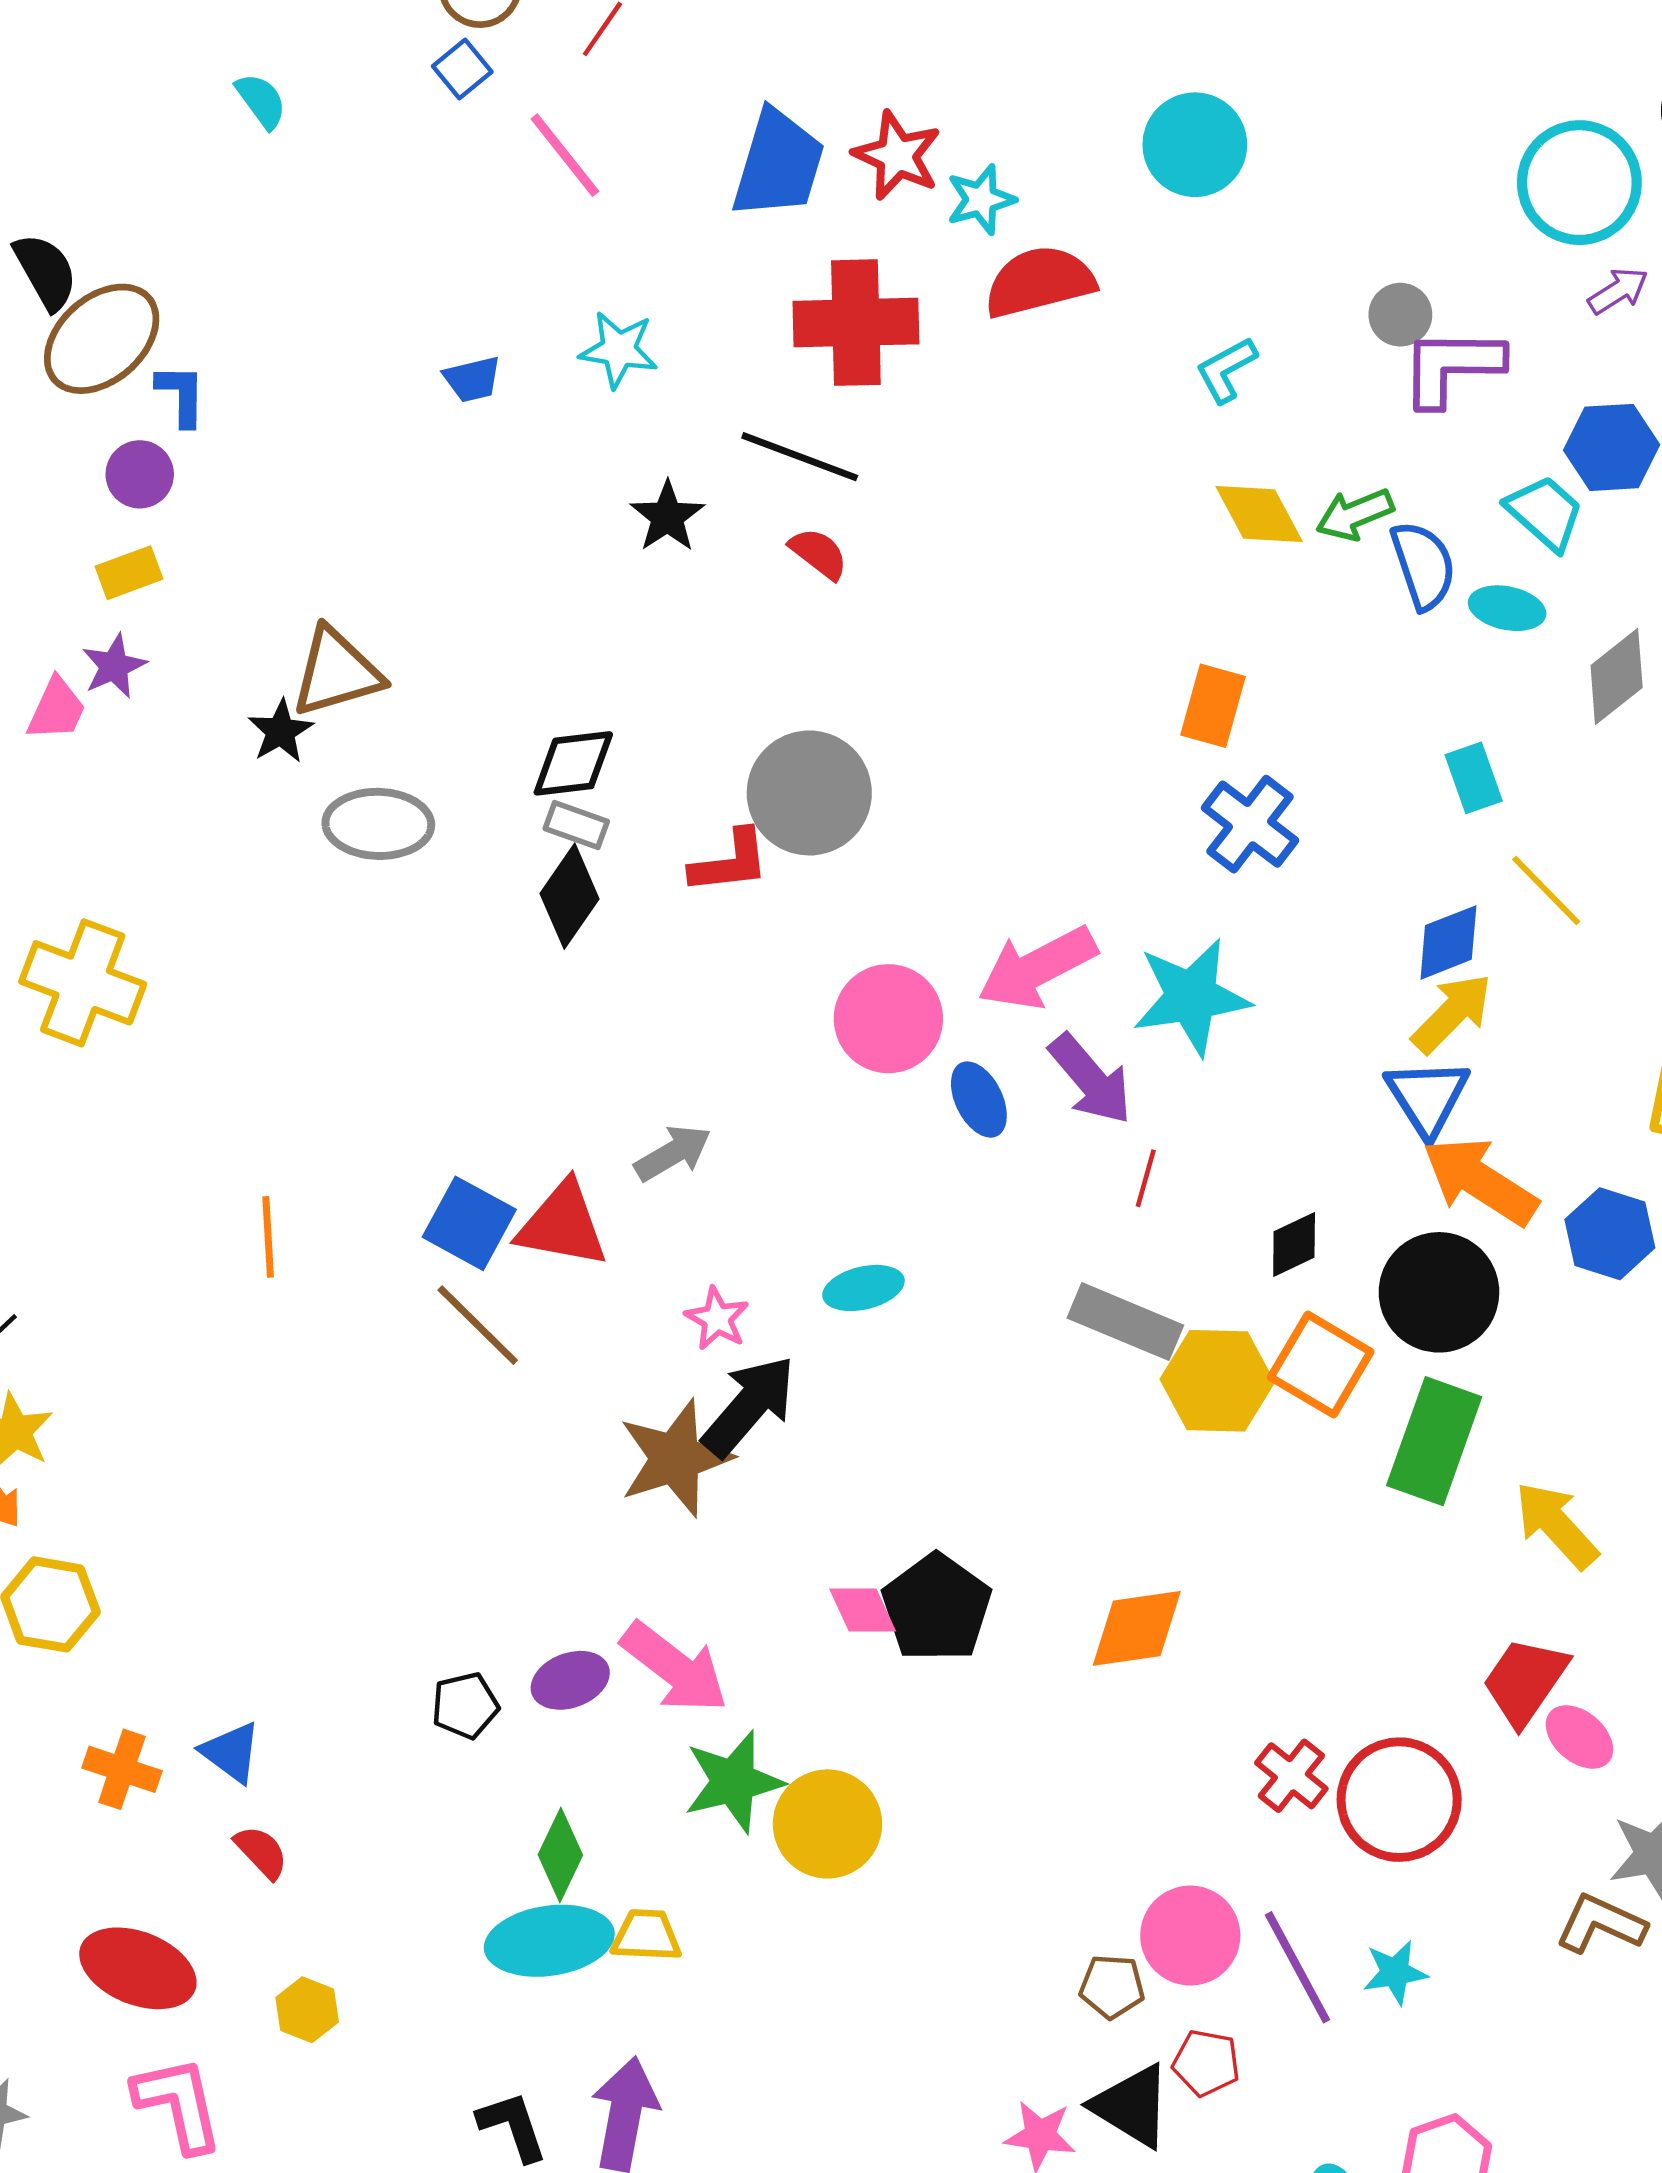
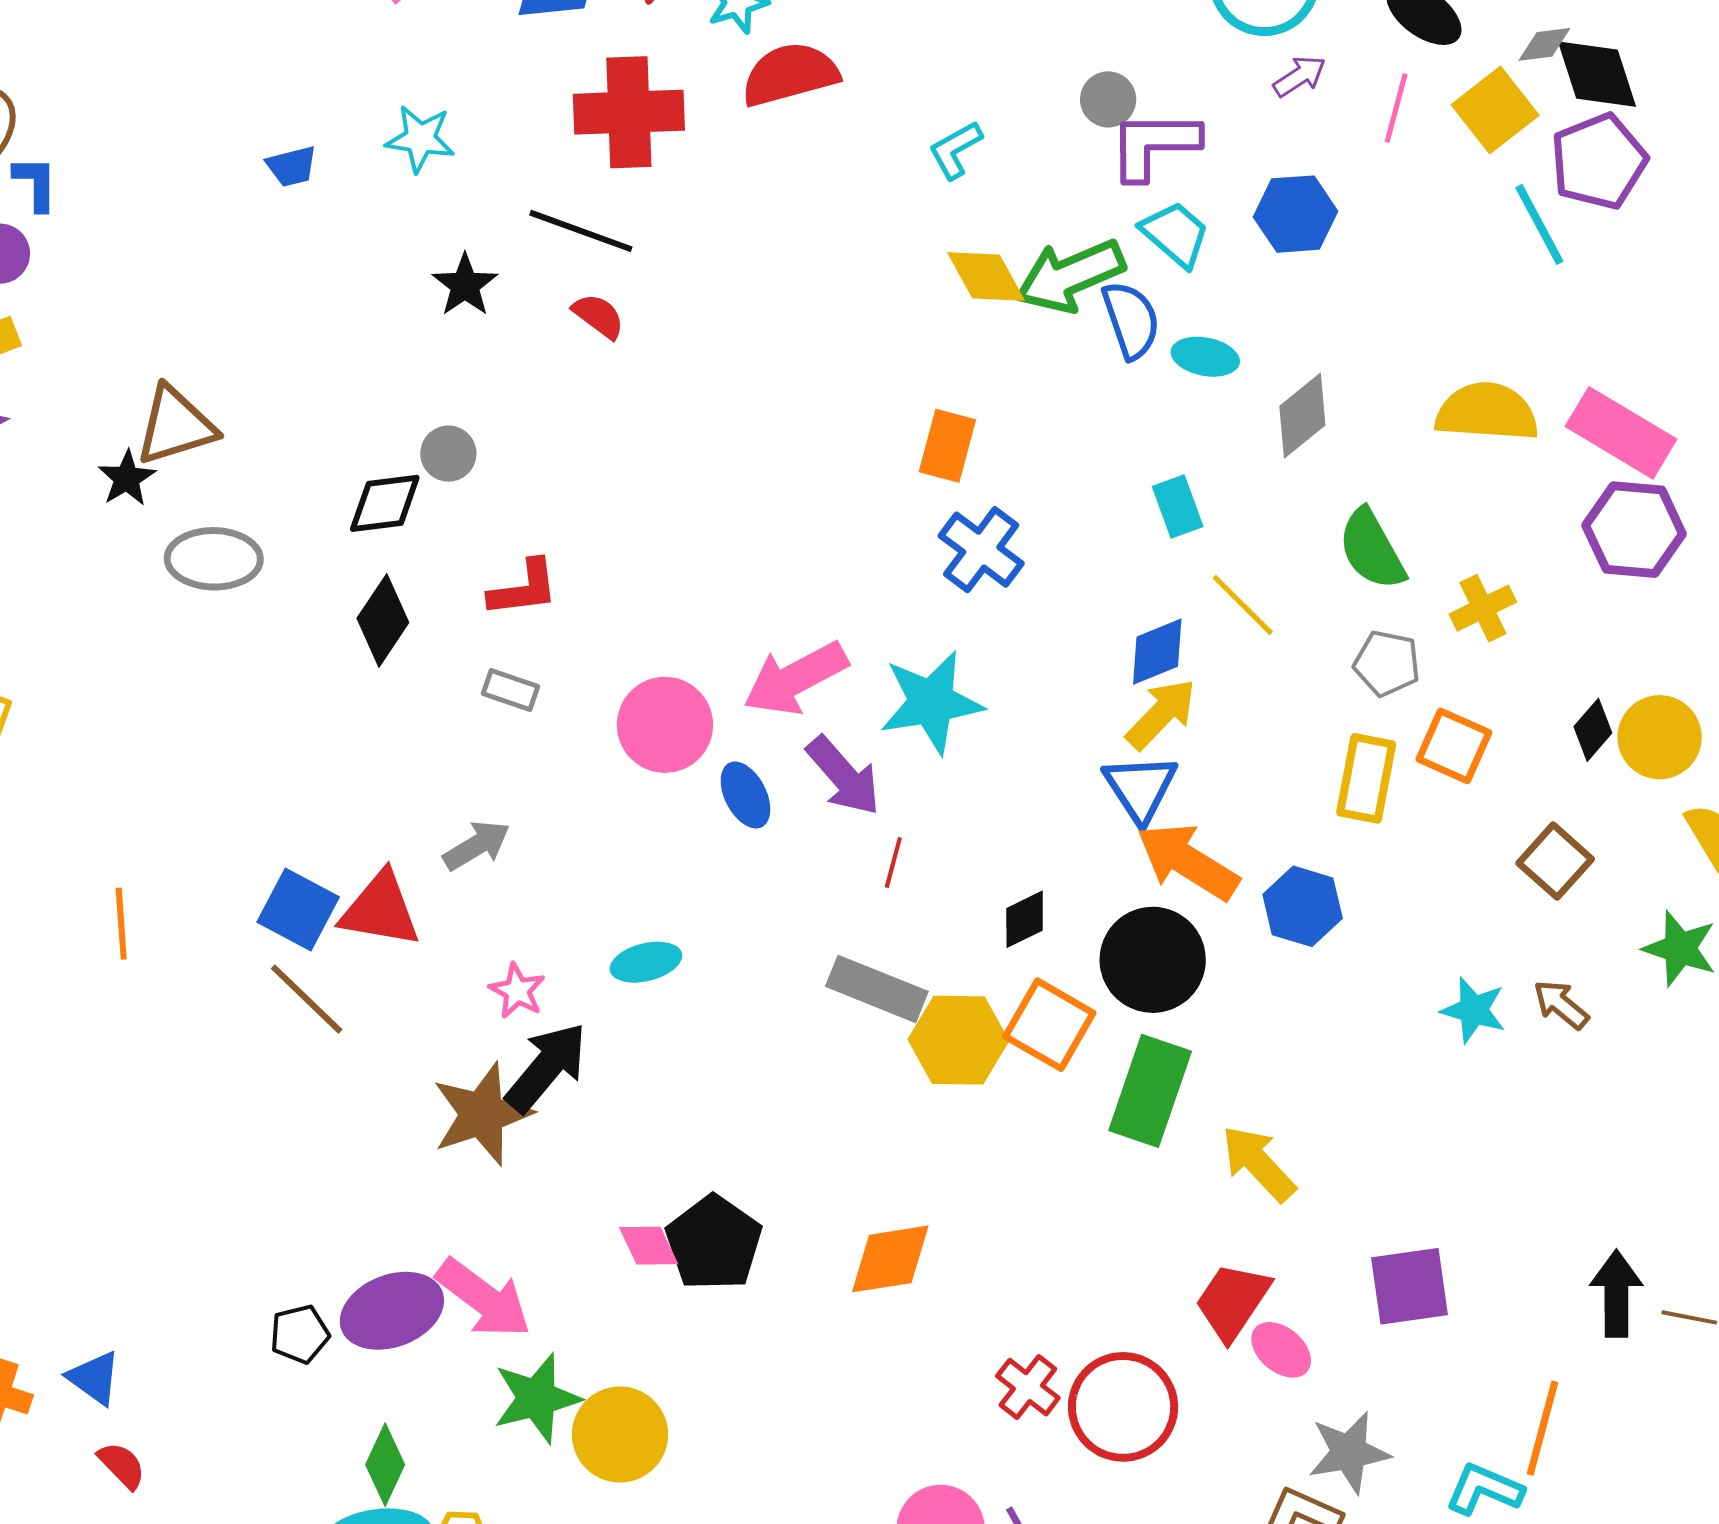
cyan trapezoid: (1545, 513) -> (1175, 234), moved
green arrow: (1355, 514) -> (1070, 276), size x1.6
gray circle: (809, 793) -> (448, 454), moved, size x0.5
gray rectangle: (576, 825) -> (510, 690), moved
purple ellipse: (570, 1680) -> (392, 1311), size x1.5

